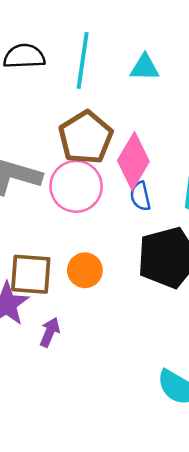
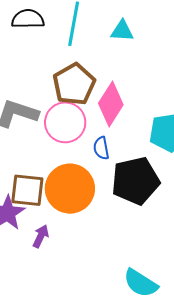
blue semicircle: (140, 196) -> (101, 148), moved
orange circle: (85, 270) -> (70, 189), size x1.8

